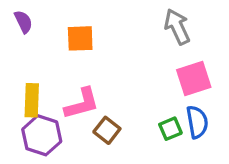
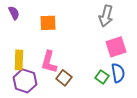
gray arrow: (177, 27) -> (106, 16), turned -140
pink L-shape: (82, 104) -> (49, 62), turned 120
green square: (170, 129) -> (102, 77), turned -32

